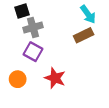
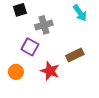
gray cross: (33, 27) -> (44, 25), moved
brown rectangle: (84, 35) -> (75, 55), moved

